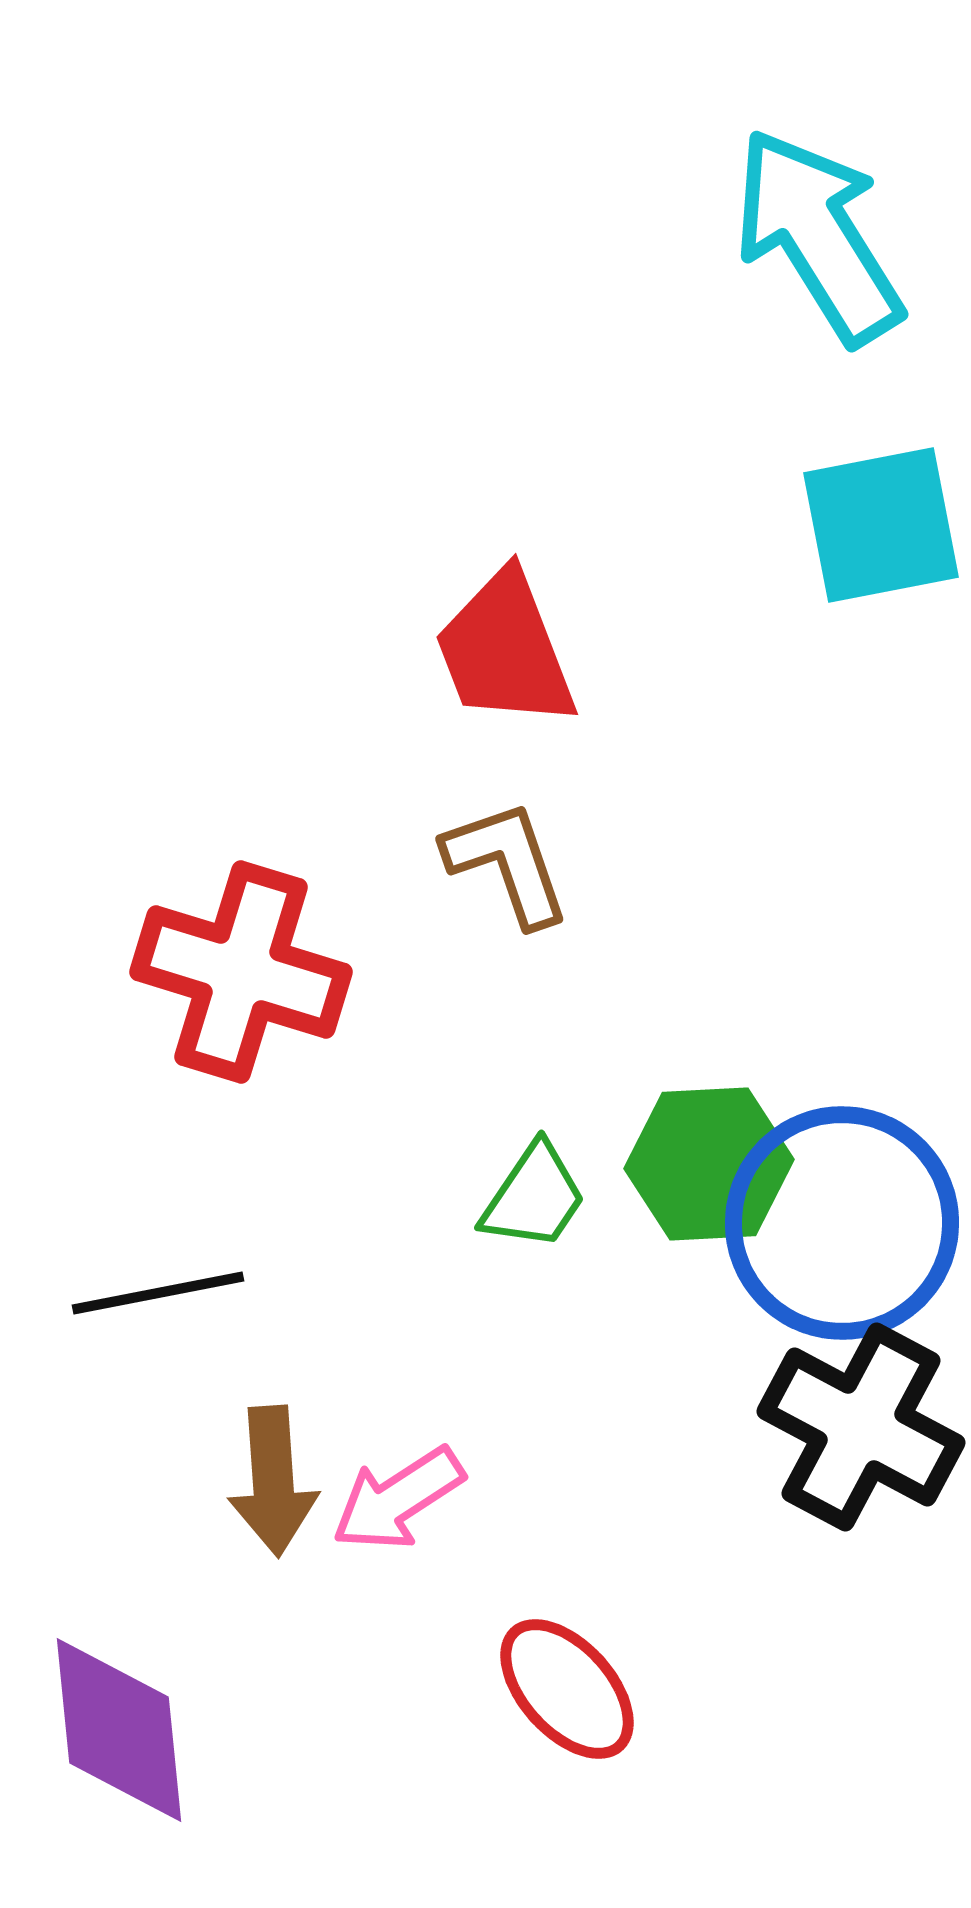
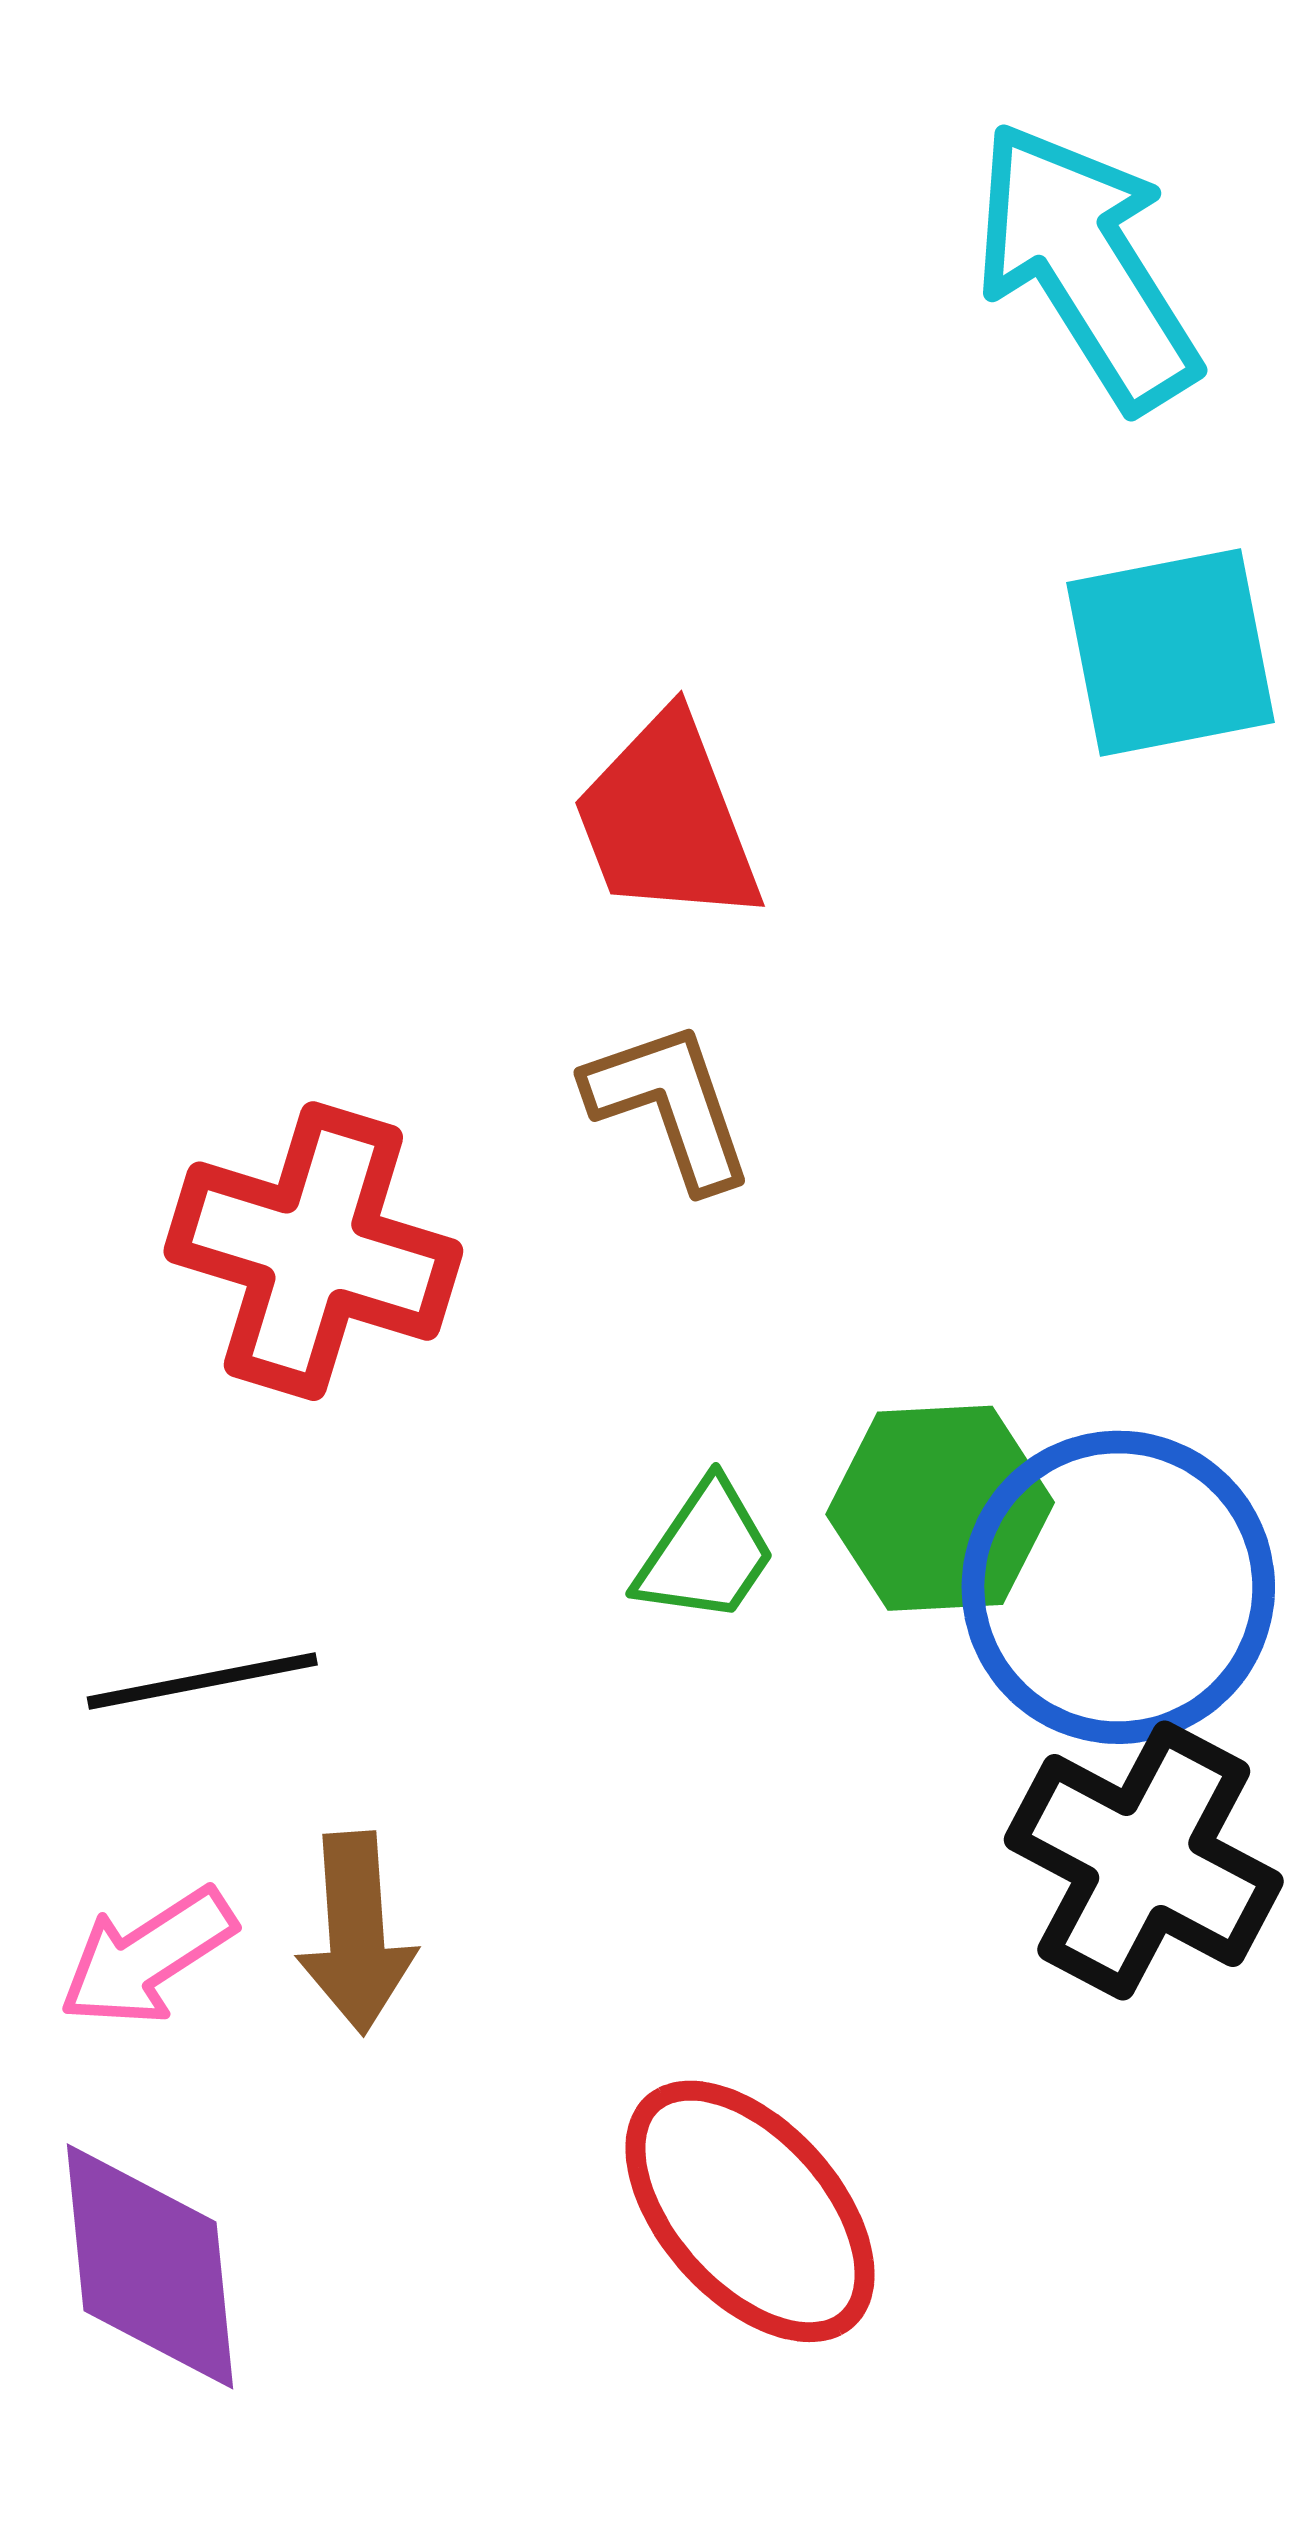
pink arrow: (398, 1499) -> (147, 1957), moved
red ellipse: (567, 1689) -> (750, 2211), size x1.4

